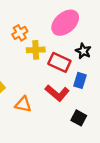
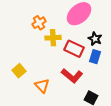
blue rectangle: (80, 80) -> (95, 57), moved
orange triangle: (23, 104) -> (42, 86), turned 35

